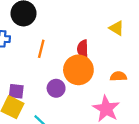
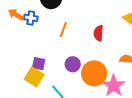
orange circle: (78, 70) -> (94, 73), moved

